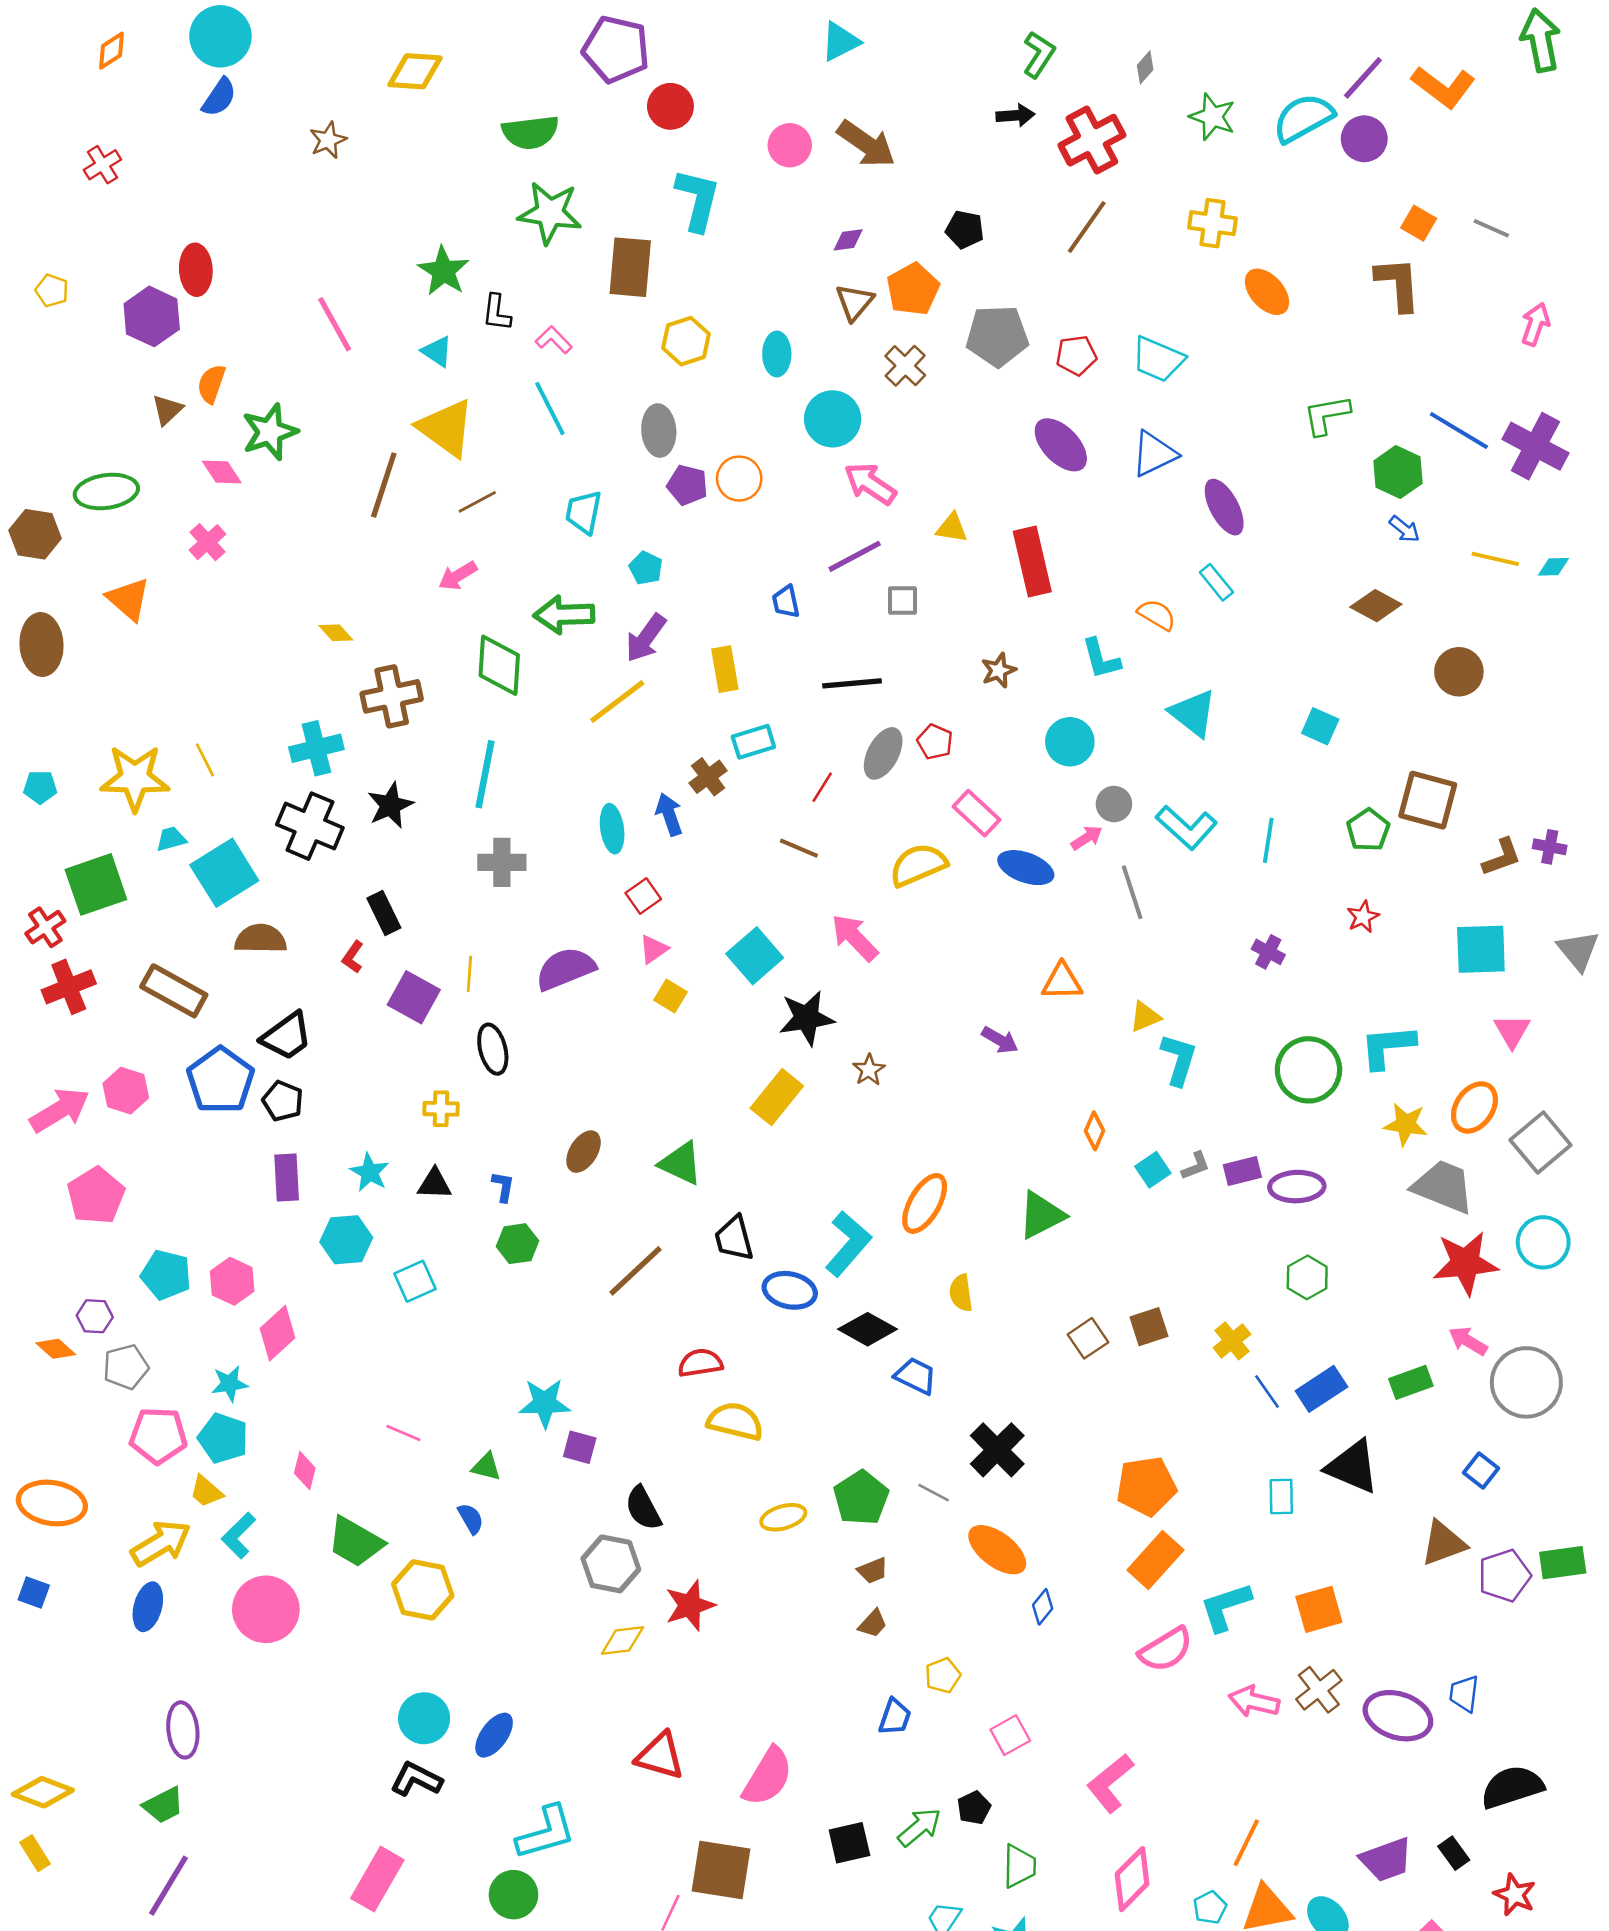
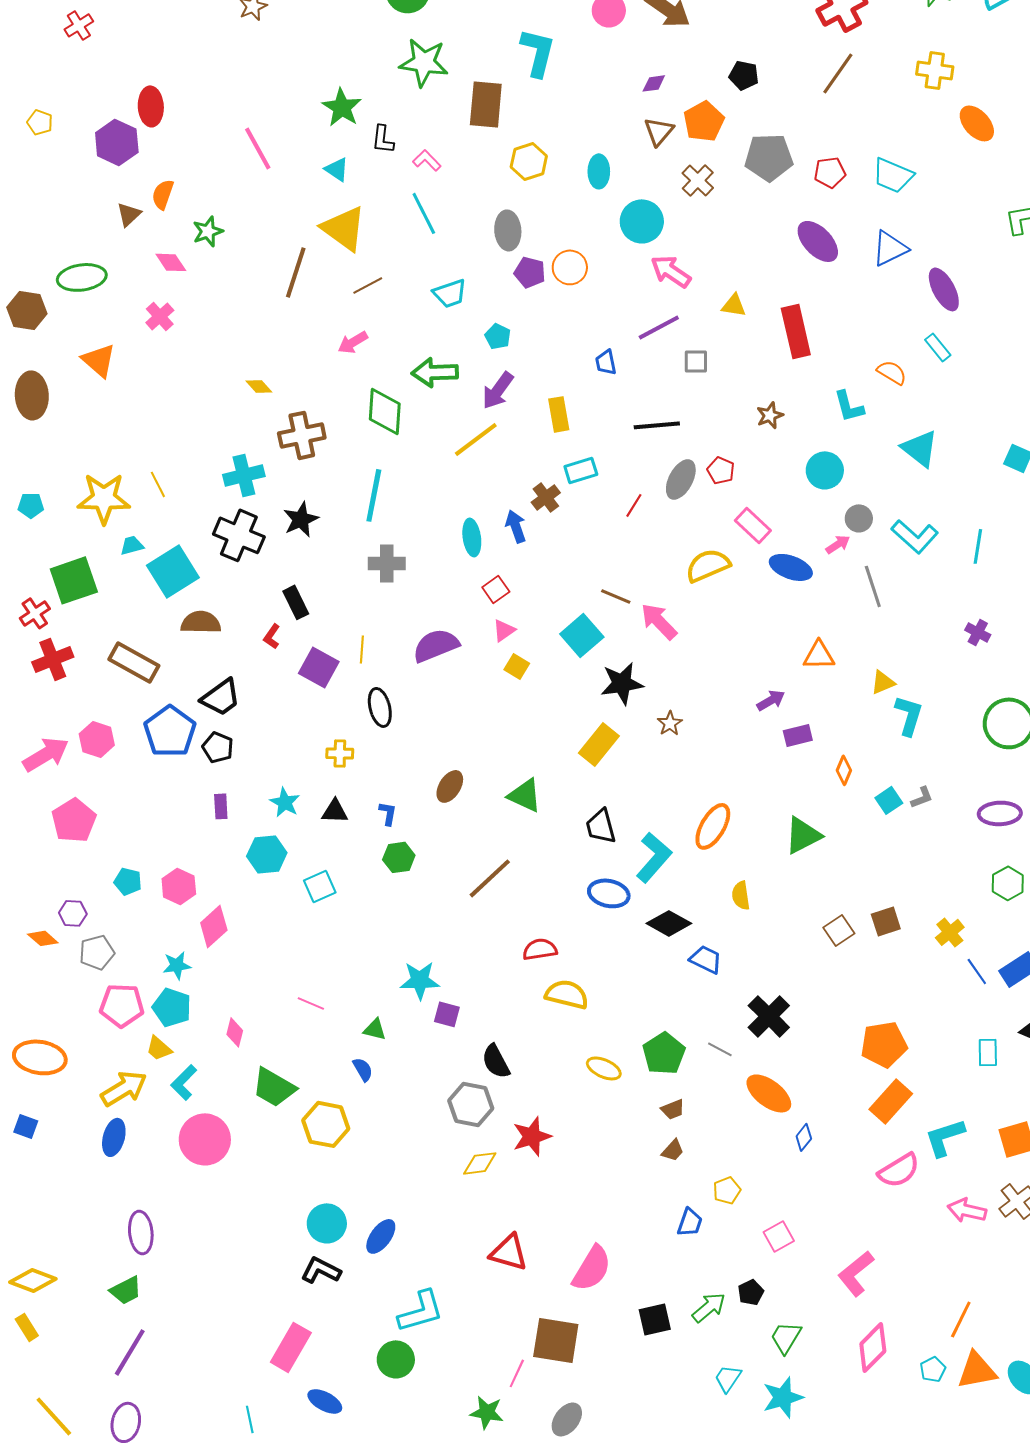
green star: (270, 432) -> (208, 231), size x0.7
cyan trapezoid: (584, 512) -> (450, 293), turned -120
brown line: (799, 848) -> (616, 596), moved
purple arrow: (1000, 1040) -> (771, 700), turned -60
purple rectangle: (1242, 1171) -> (798, 735), moved
purple rectangle: (287, 1178) -> (221, 806), size x0.7
black trapezoid: (734, 1238) -> (601, 826), moved
cyan pentagon: (166, 1275) -> (128, 881), size x0.7
yellow ellipse: (783, 1517) -> (604, 1068), turned 40
green trapezoid: (1019, 1866) -> (786, 1337), turned -150

